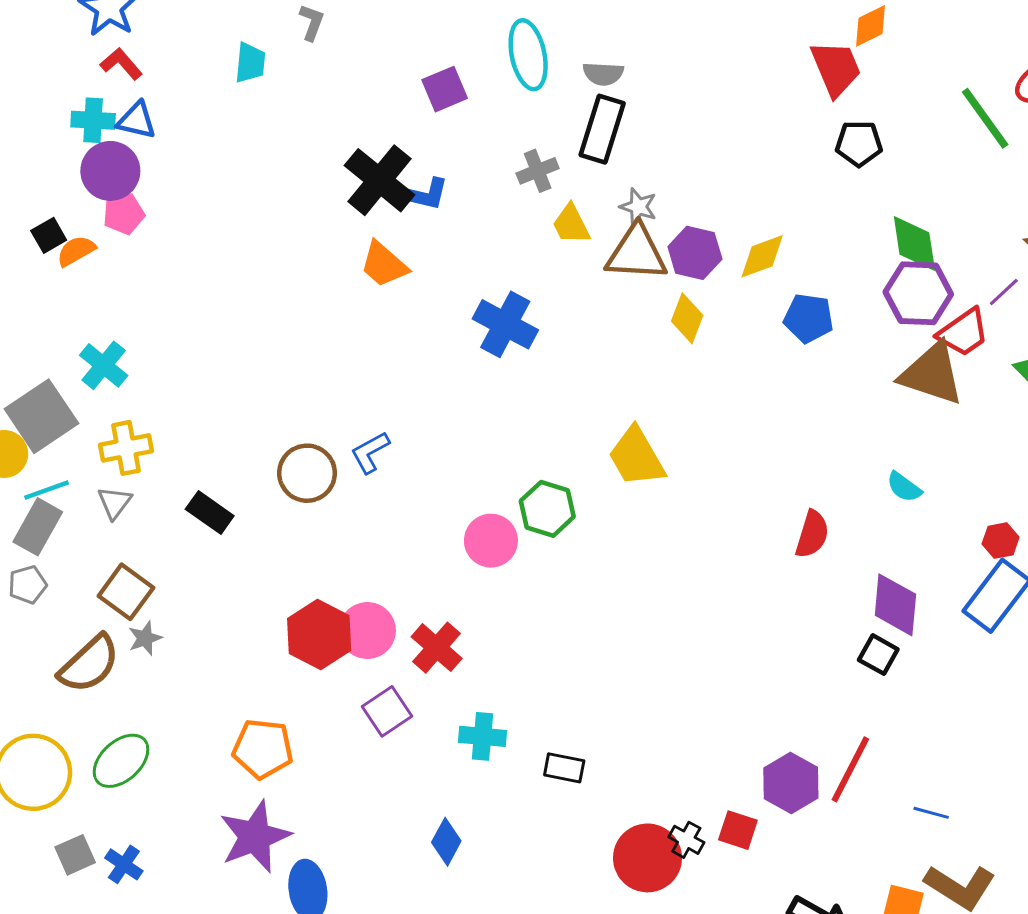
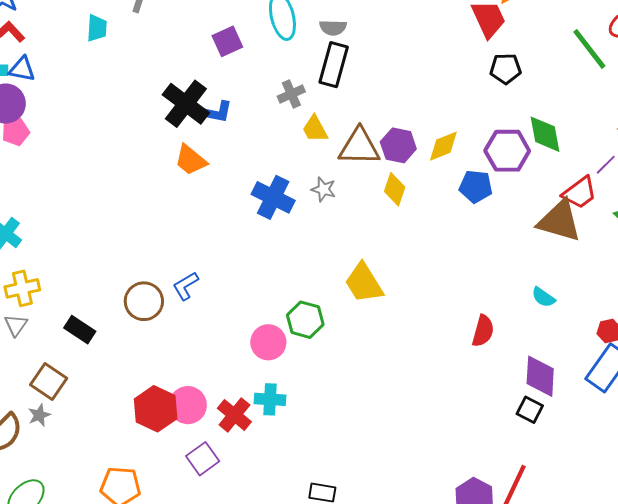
gray star: (638, 207) -> (324, 189), moved
purple hexagon: (918, 293) -> (507, 151), moved
brown square: (126, 592) -> (49, 381), moved
cyan cross: (483, 736) -> (270, 399), moved

